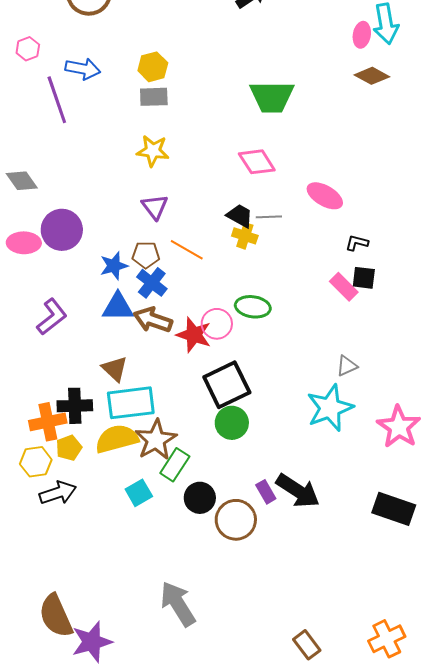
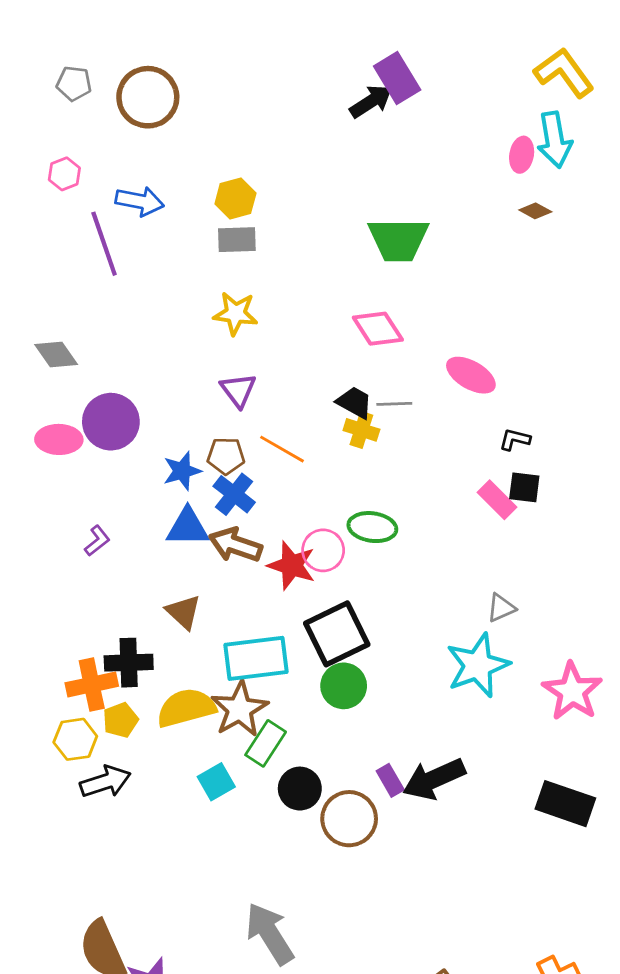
brown diamond: (372, 76) -> (535, 211), size x0.7
purple L-shape: (52, 317) -> (97, 541), size x0.6
cyan rectangle: (131, 403) -> (256, 658), moved
black arrow: (298, 491) -> (434, 779), turned 123

